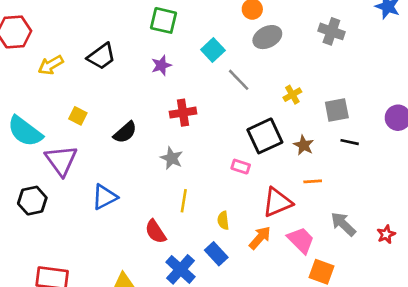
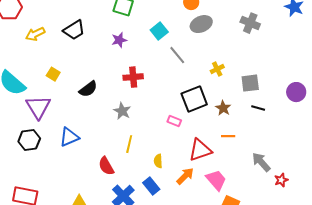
black hexagon: (32, 201) -> (29, 140), moved
gray arrow: (343, 224) -> (261, 162), moved

